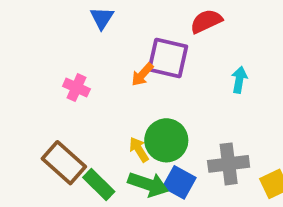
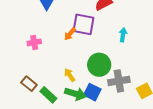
pink cross: (76, 88) -> (34, 42), turned -32
green circle: (166, 140) -> (99, 65), moved
brown rectangle: (64, 163) -> (29, 84), size x0.7

